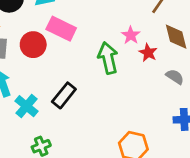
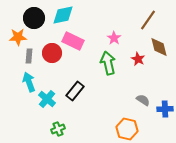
pink star: (131, 35) -> (114, 38), moved
gray semicircle: (175, 77) -> (143, 100), moved

